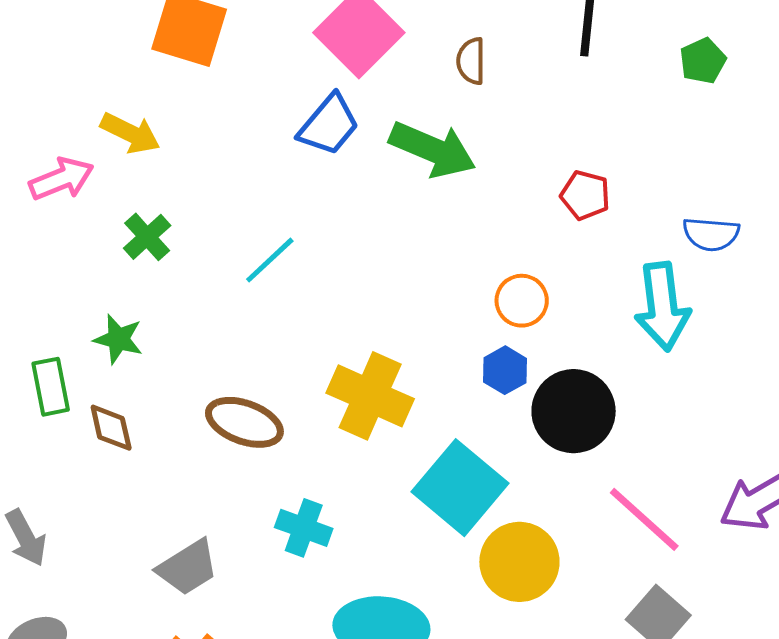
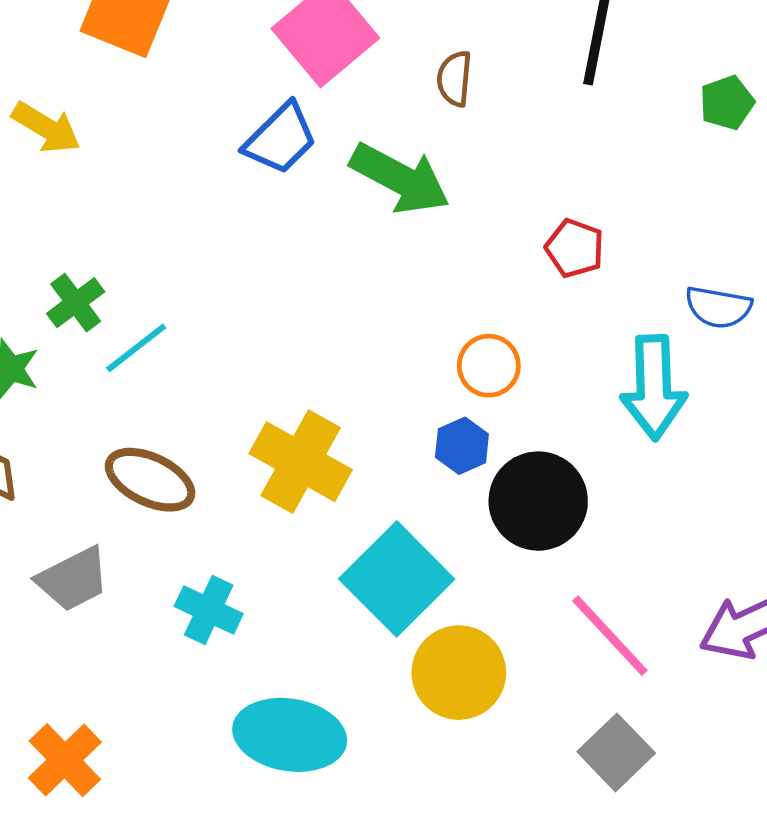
green cross: (147, 237) -> (76, 303), moved
cyan line: (270, 260) -> (136, 348), moved
gray trapezoid: (188, 567) -> (73, 579), moved

